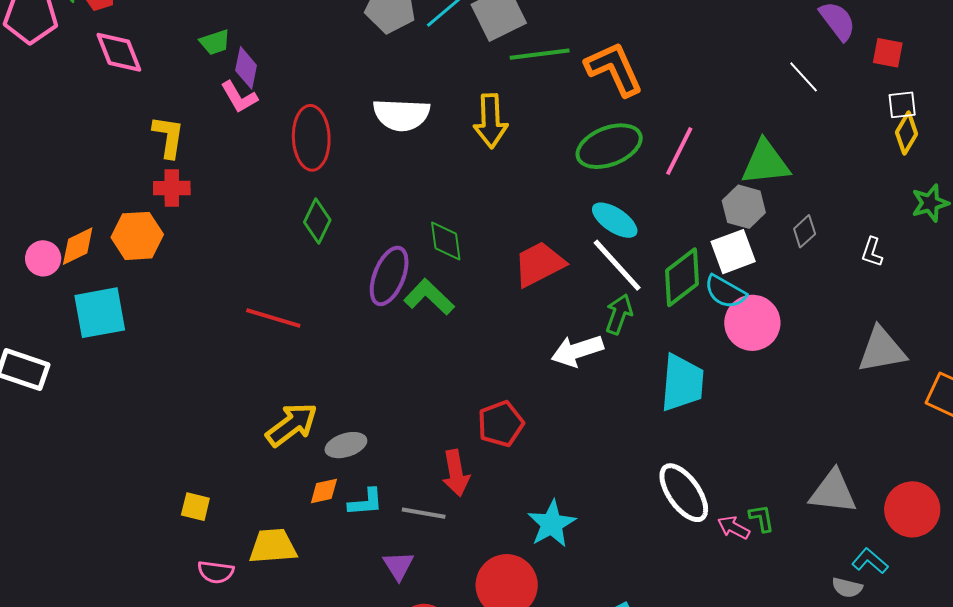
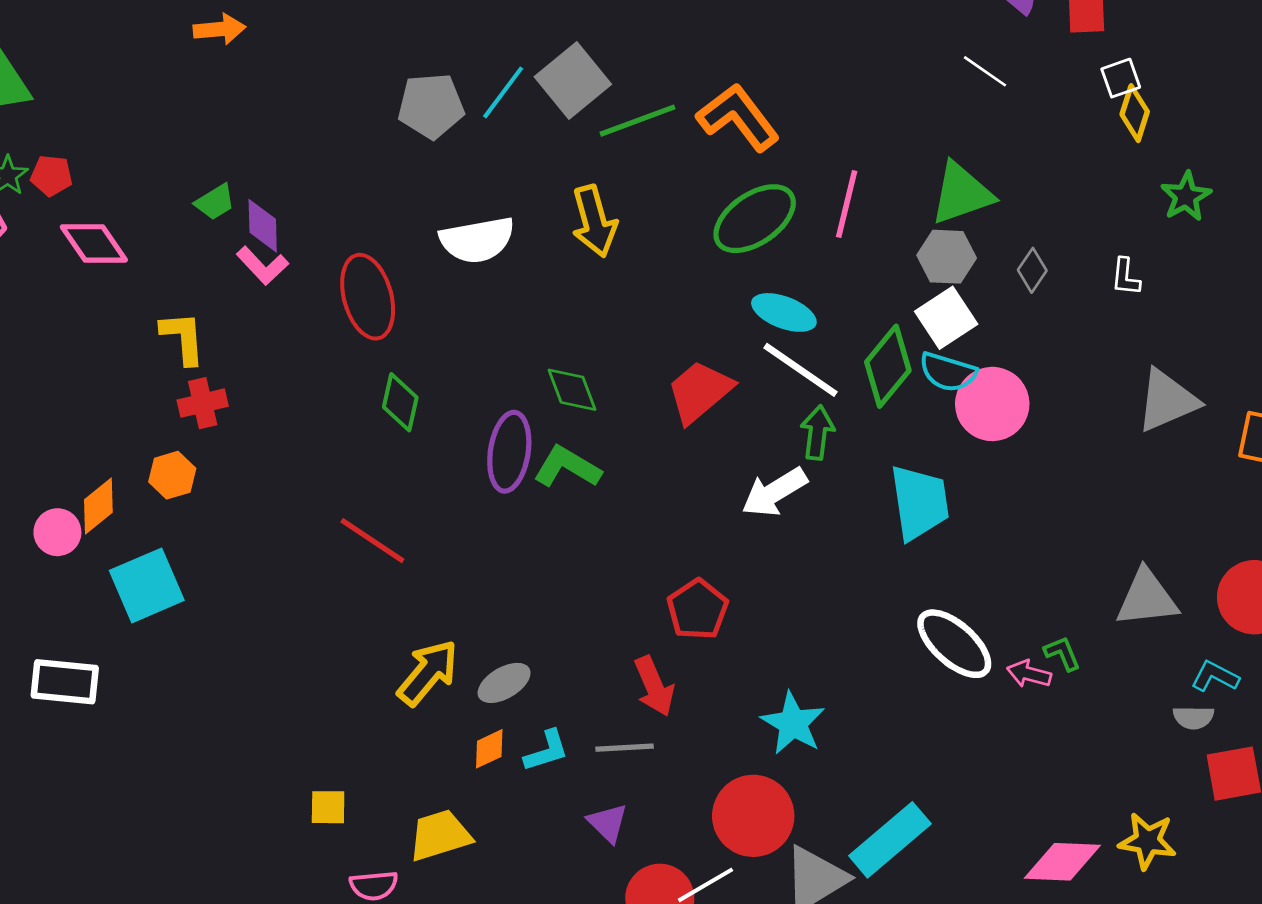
orange hexagon: (137, 236) -> (172, 475), size x0.7
red line: (273, 318) -> (372, 541), turned 30

